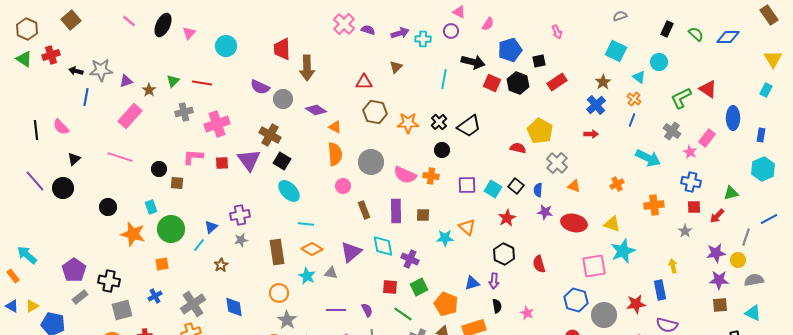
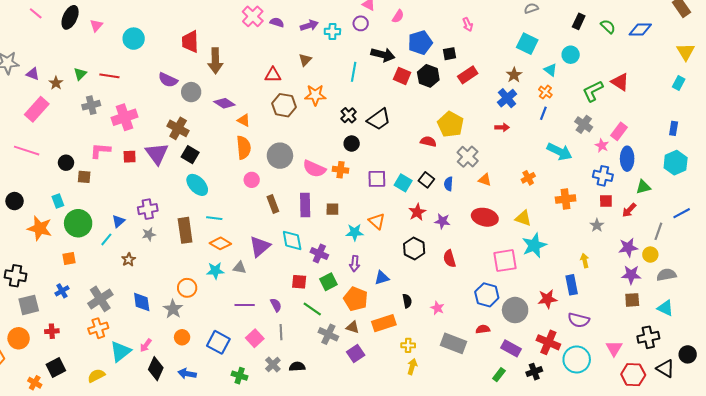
purple triangle: (126, 81) -> (33, 74), turned 40
blue ellipse: (733, 118) -> (627, 159), moved
orange star: (408, 123) -> (315, 95), moved
purple star: (545, 212) -> (442, 221), moved
brown rectangle: (277, 252) -> (185, 230), moved
cyan star: (307, 276) -> (215, 271), turned -30
purple arrow: (494, 281) -> (355, 264), moved
gray star: (287, 320) -> (173, 309), moved

